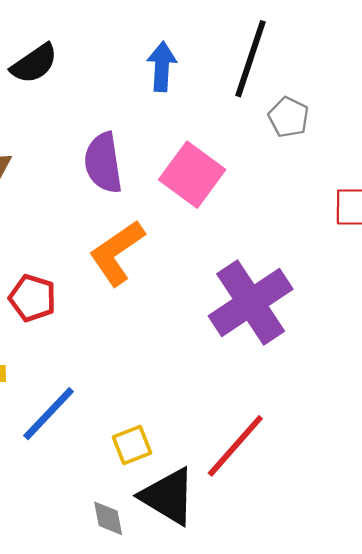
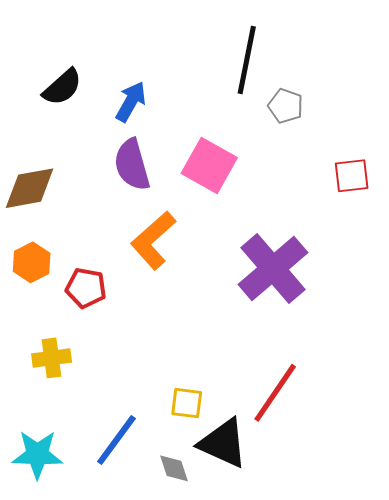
blue arrow: (162, 67) -> (131, 102), moved, turned 33
blue line: (49, 414) -> (116, 440), moved
yellow square: (132, 445) -> (187, 403), turned 36

